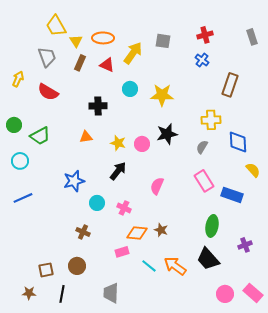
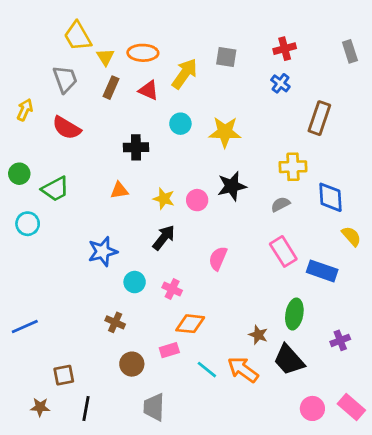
gray semicircle: (202, 147) -> (280, 204), turned 32
blue line: (23, 198) -> (25, 327), moved
brown star: (161, 230) -> (258, 335), moved
brown circle: (77, 266) -> (132, 364), moved

